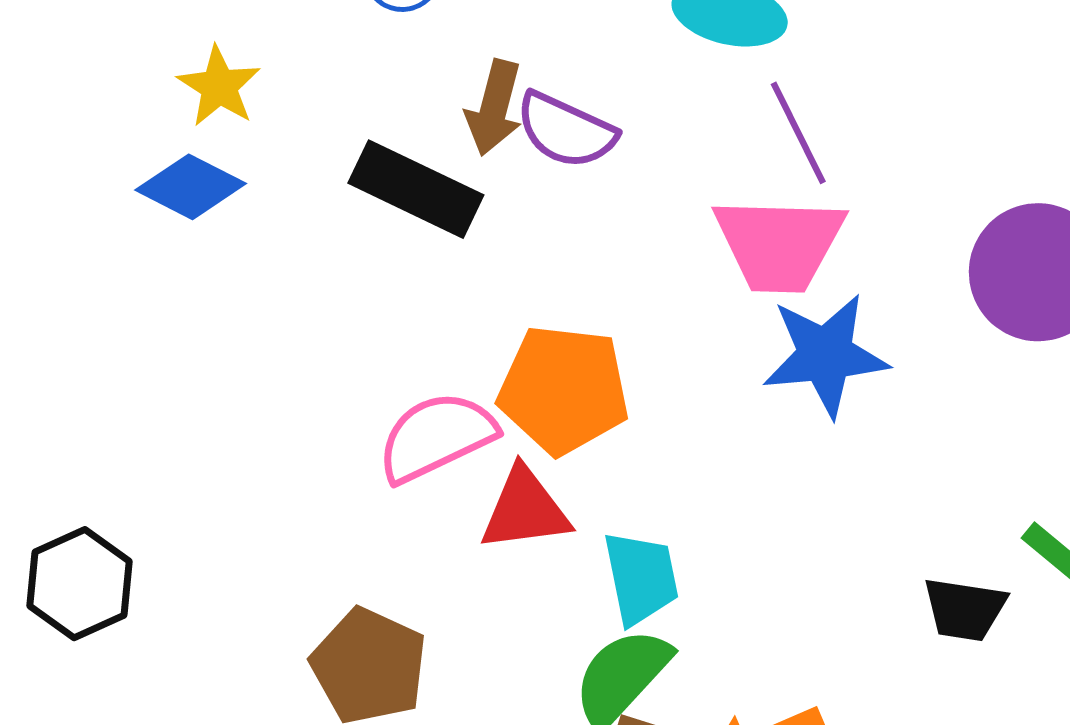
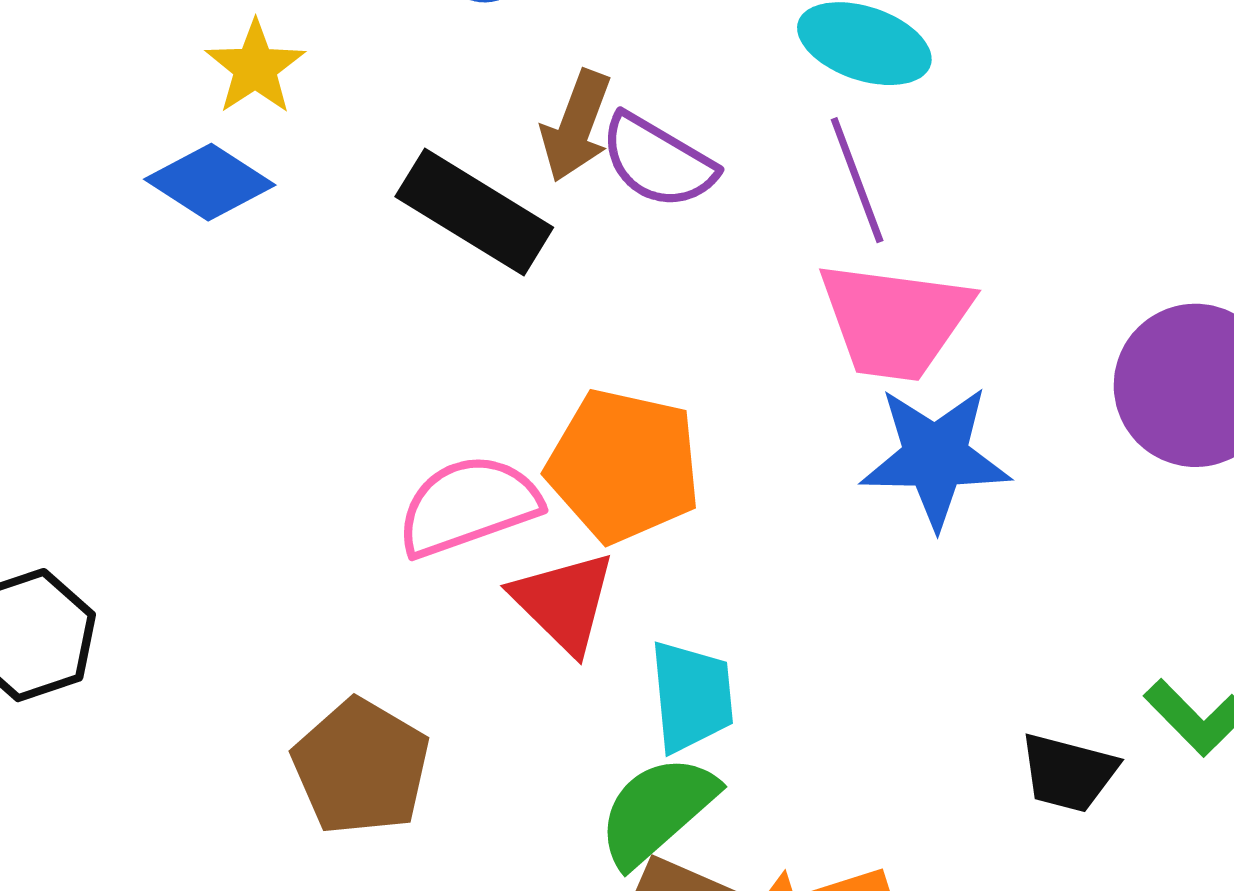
purple line: (798, 133) -> (857, 180), moved
red triangle: (525, 509) -> (564, 602), turned 46

